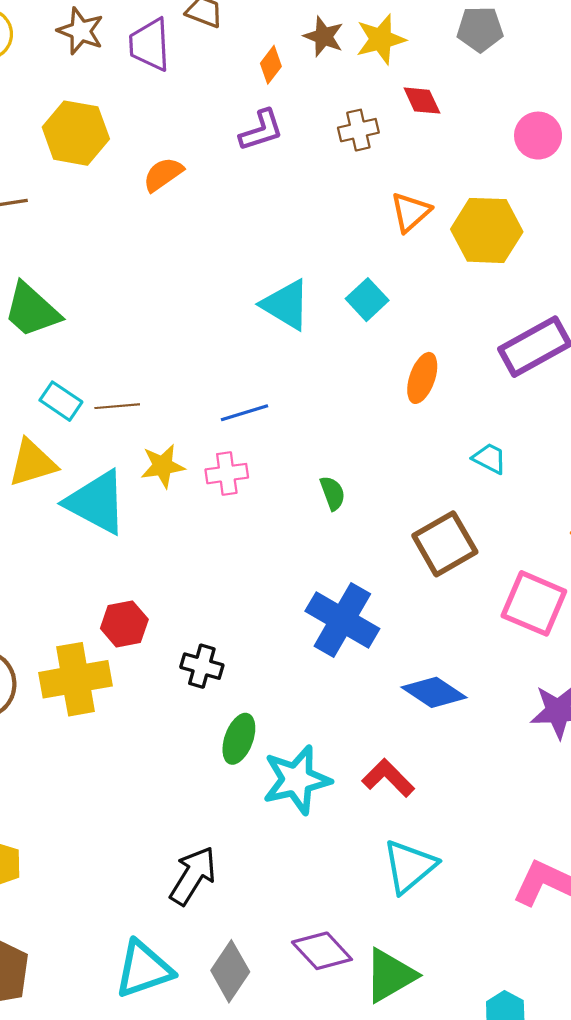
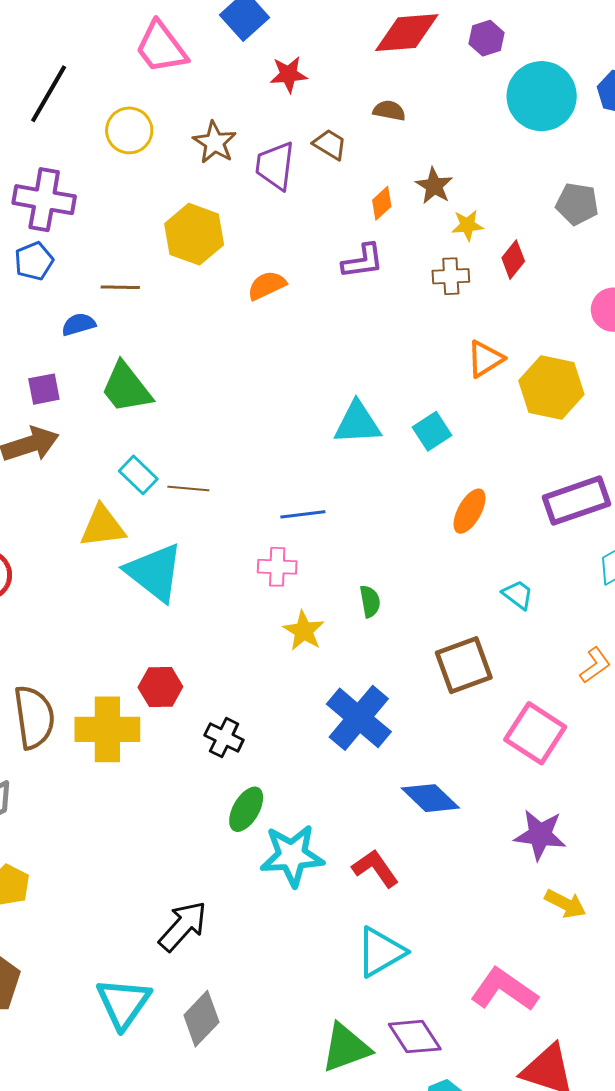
yellow star: (381, 39) -> (467, 225), moved, size x0.7
red diamond: (422, 101) -> (513, 260), turned 54
cyan triangle: (286, 305) -> (357, 423), turned -44
yellow star: (163, 466) -> (304, 631), moved, turned 30
purple diamond: (322, 951) -> (415, 1037), moved
cyan triangle: (144, 969) -> (123, 1003), turned -46

